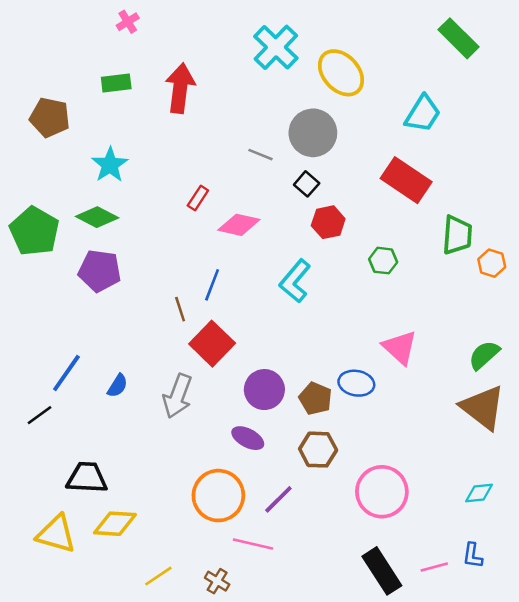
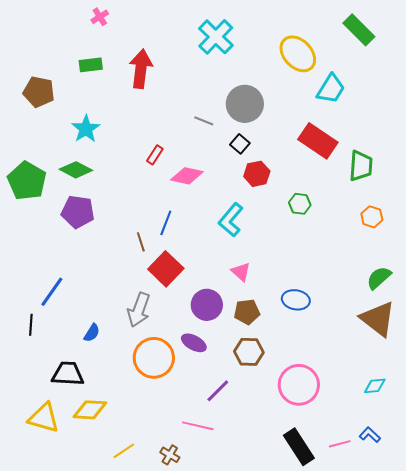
yellow ellipse: (341, 73) -> (298, 54), moved
green trapezoid: (457, 235) -> (361, 166), moved
orange hexagon: (492, 263) -> (372, 217), moved
pink triangle: (400, 347) -> (241, 272), moved, size x0.7
blue ellipse: (356, 383) -> (296, 300), moved
blue semicircle: (118, 386) -> (92, 333), moved
brown pentagon: (315, 398) -> (247, 312), turned -30
black line: (40, 415) -> (31, 325), turned -50
orange circle: (218, 496) -> (154, 358), moved
blue L-shape: (473, 556) -> (370, 435), turned 125

